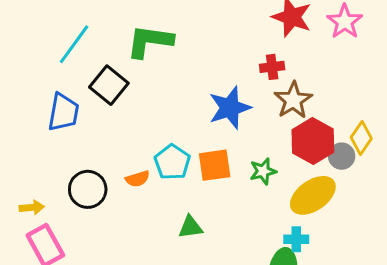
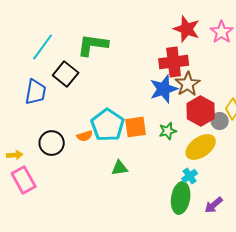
red cross: (272, 67) -> (174, 62), size x1.8
blue star: (230, 108) -> (164, 89), moved
cyan pentagon: (172, 162) -> (108, 125), size x1.4
cyan cross: (296, 239) -> (190, 176), turned -35

